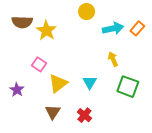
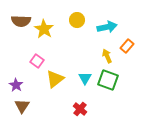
yellow circle: (87, 12) -> (77, 20), moved
orange rectangle: (137, 28) -> (127, 46), moved
green square: (128, 87) -> (108, 80), moved
brown triangle: (53, 112) -> (22, 106), moved

